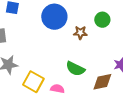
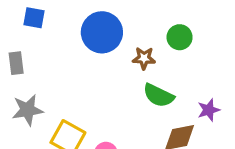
green semicircle: (75, 69) -> (159, 95), moved

